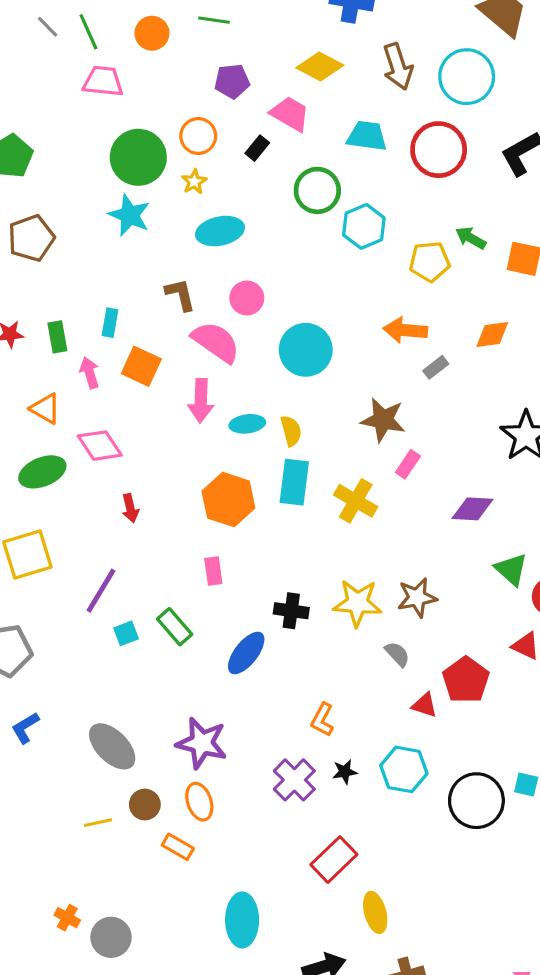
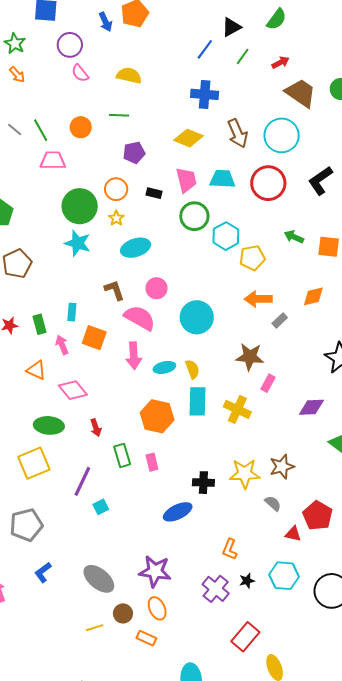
pink trapezoid: (290, 114) -> (186, 180), moved, turned 52
black rectangle: (257, 148) -> (154, 193), turned 70
yellow pentagon: (430, 262) -> (252, 258), moved
green ellipse: (42, 472) -> (49, 425), moved, turned 32
green rectangle: (175, 627) -> (122, 455), moved, turned 30
blue ellipse: (246, 653) -> (178, 512), turned 32

